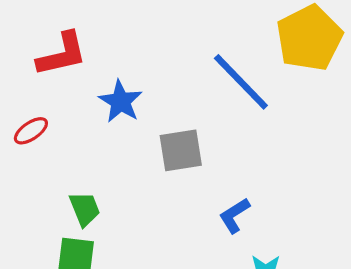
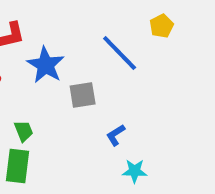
yellow pentagon: (309, 38) -> (162, 26), size x0.6
blue star: (120, 101) -> (46, 65), size x1.4

